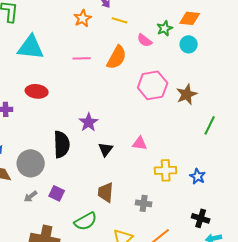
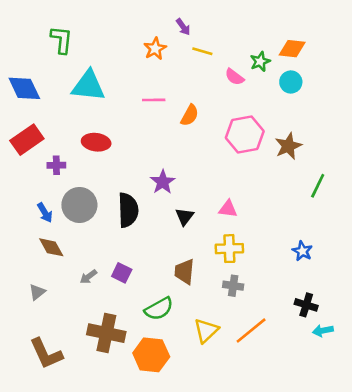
orange semicircle: (117, 57) -> (190, 115), moved, size x0.7
gray circle: (31, 163) -> (79, 205), moved
yellow cross: (166, 170) -> (229, 249), moved

